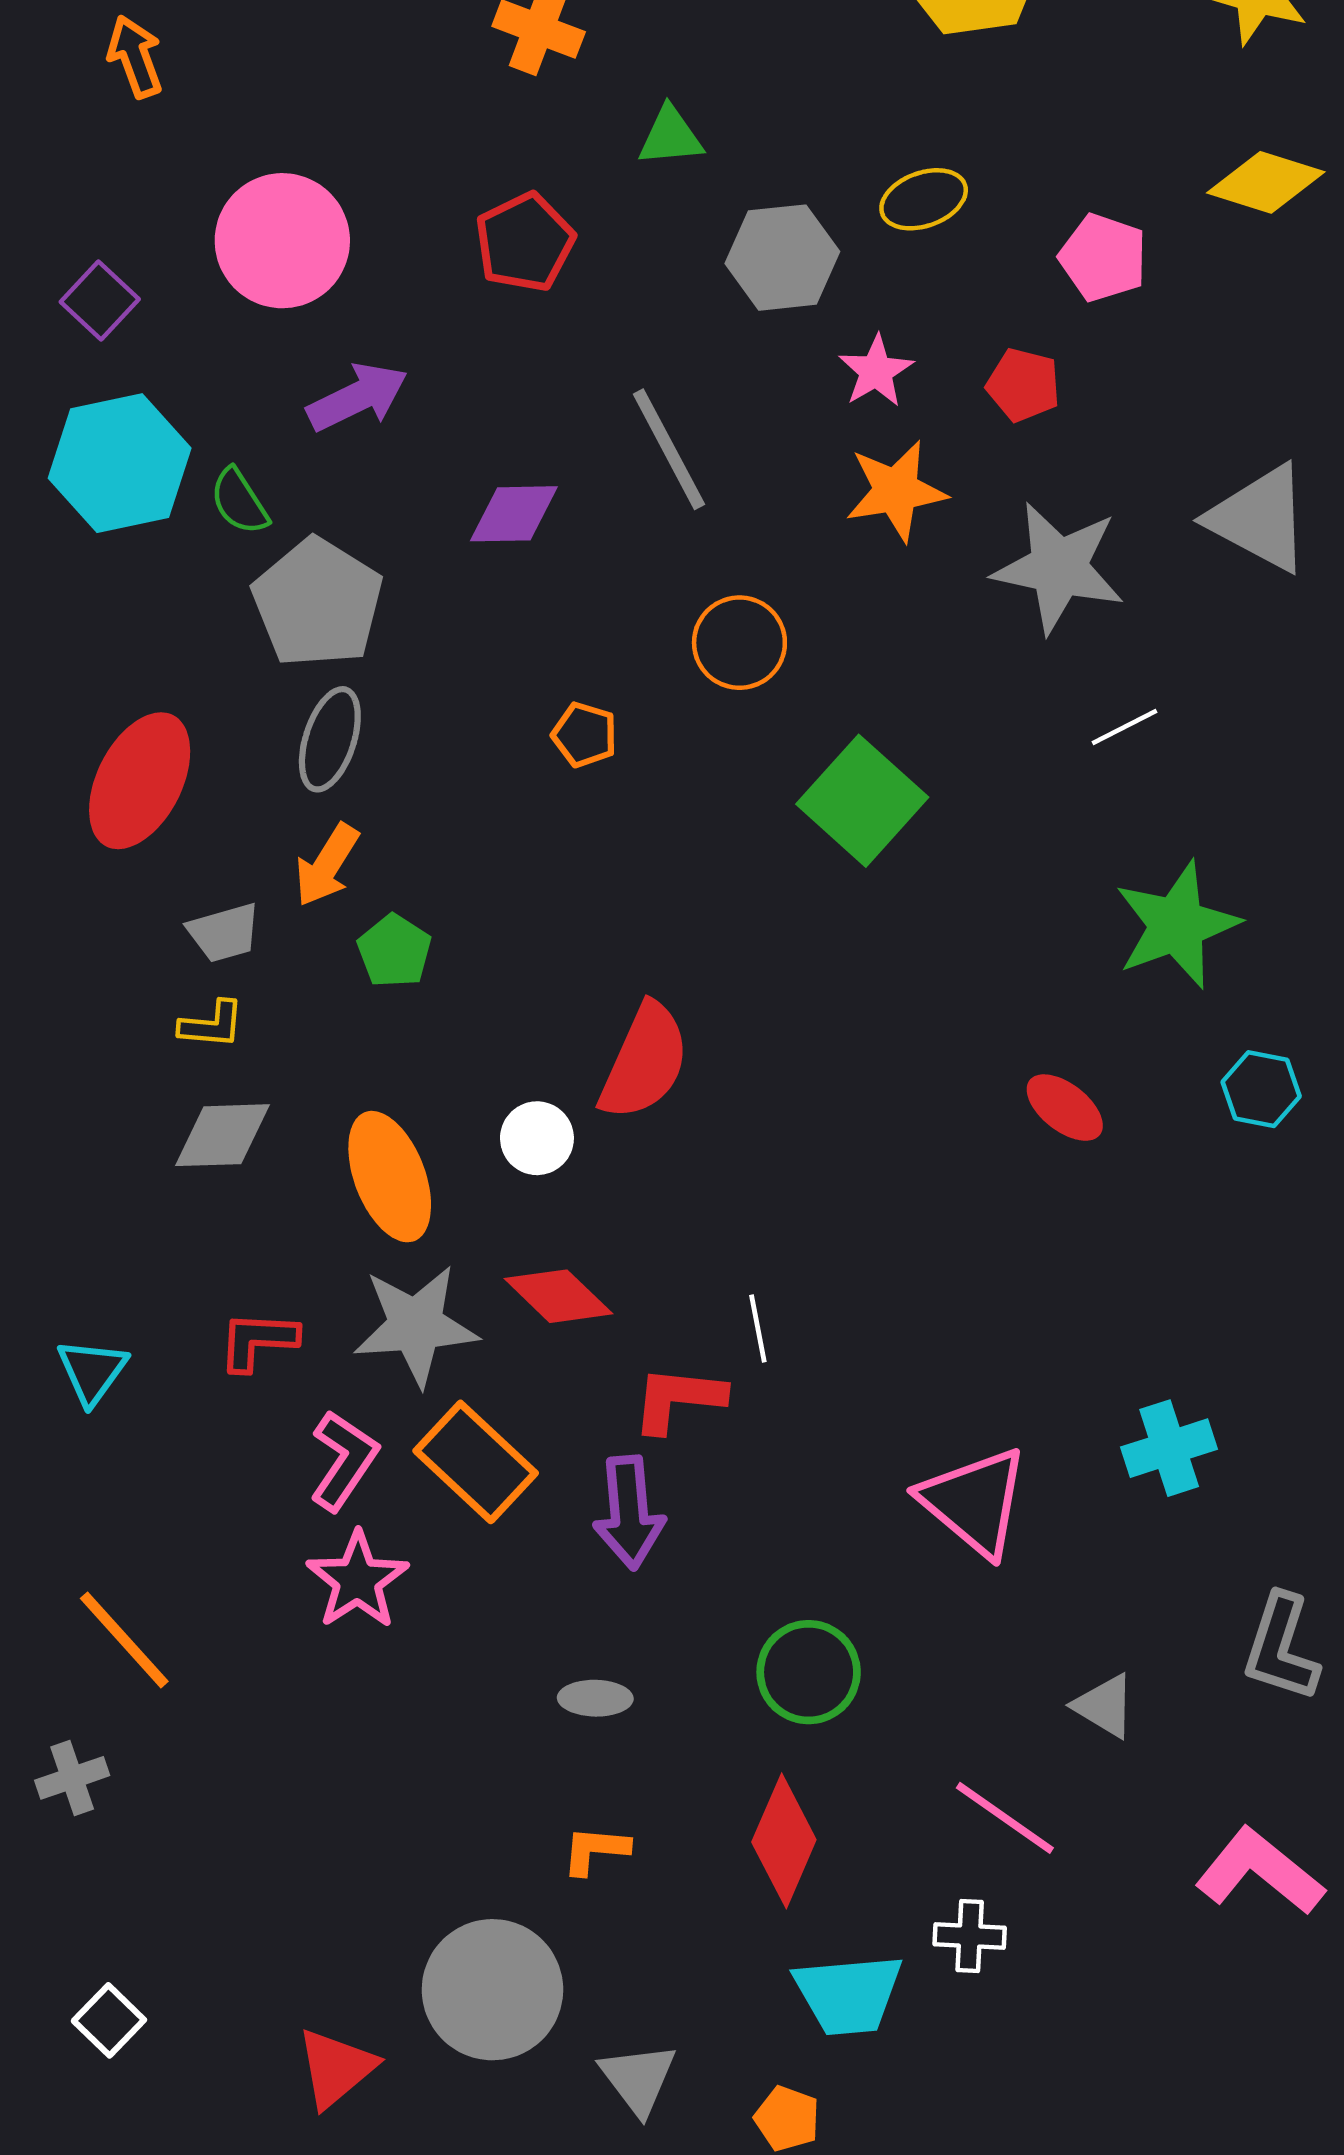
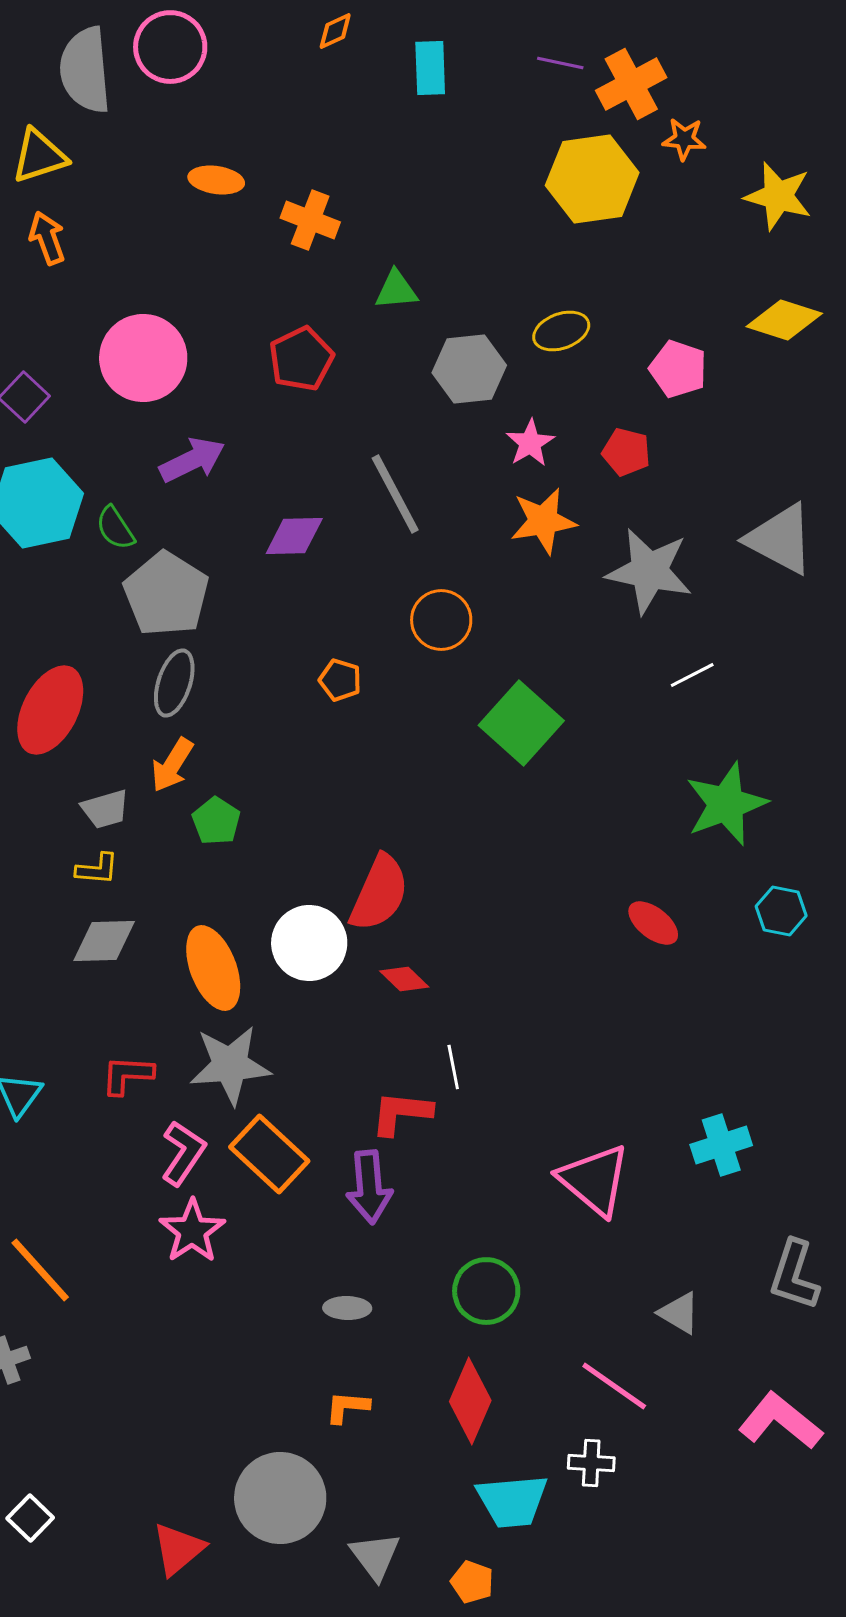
white circle: (537, 1138) -> (309, 943), size x1.6
red diamond: (558, 1296) -> (404, 979), moved, size x0.7

